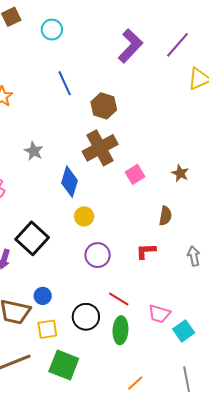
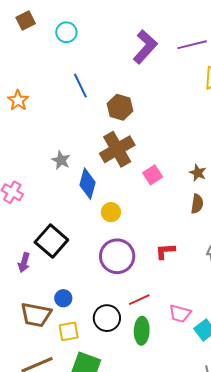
purple line: (178, 45) -> (192, 45), turned 36
gray star: (34, 151) -> (61, 160), moved
yellow circle: (84, 216) -> (111, 212), moved
brown semicircle: (165, 216) -> (197, 204), moved
purple circle: (98, 255) -> (117, 256), size x1.4
red line: (119, 299) -> (139, 300), turned -55

